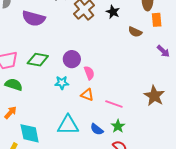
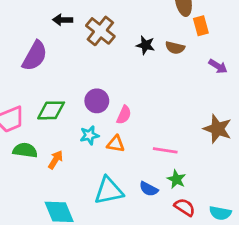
black star: (113, 12) -> (145, 45), moved
purple semicircle: (34, 18) -> (35, 56), turned -65
pink semicircle: (89, 73) -> (124, 115), turned 56
orange triangle: (87, 95) -> (116, 144), moved
orange arrow: (10, 113) -> (56, 160), moved

